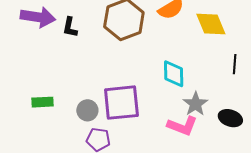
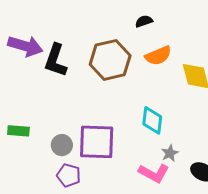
black L-shape: (70, 27) -> (56, 60), size x1.6
gray star: (195, 104) -> (170, 153), size x0.7

